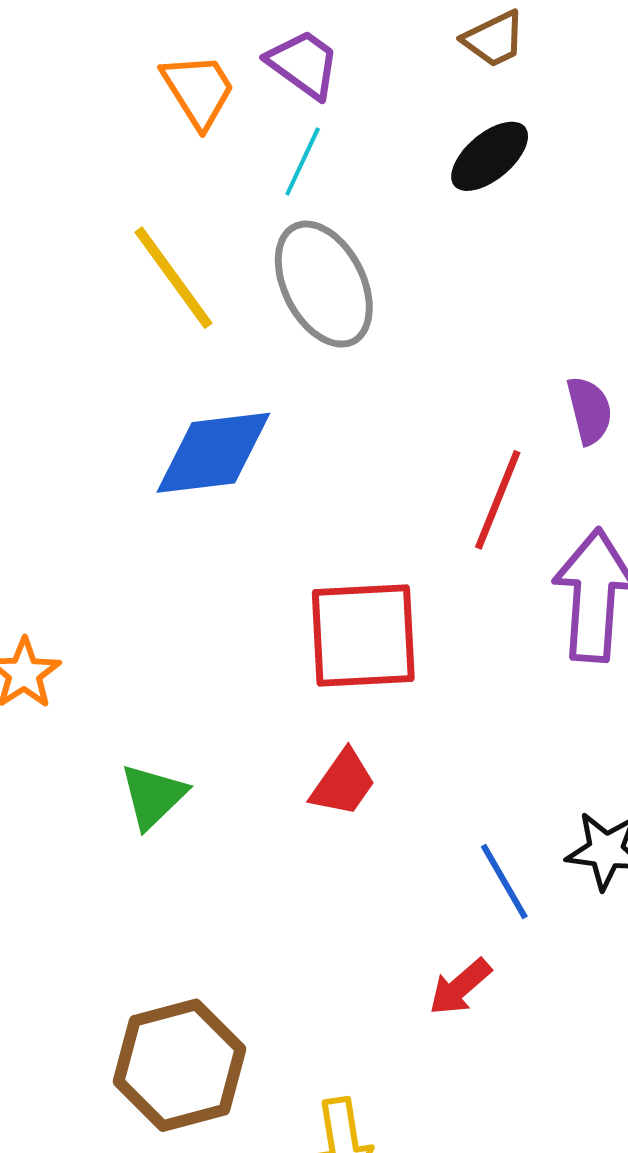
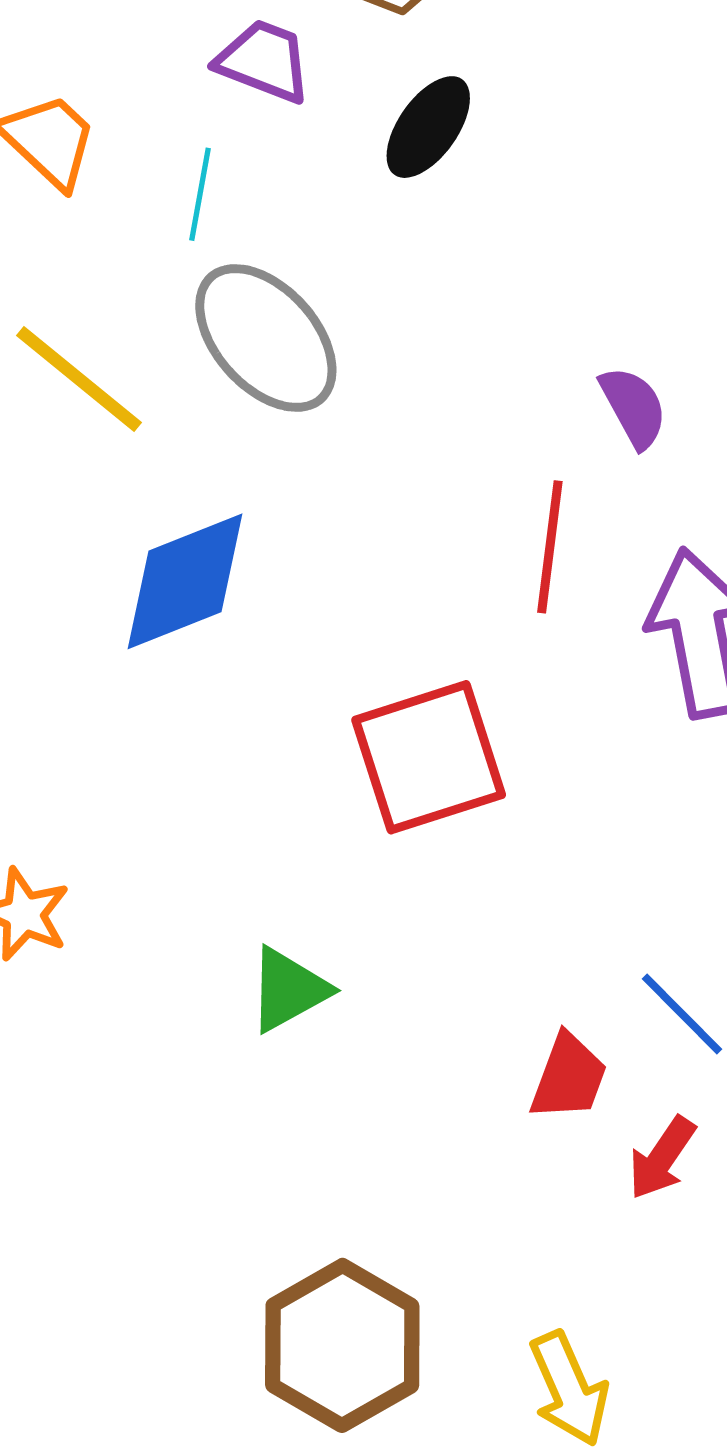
purple trapezoid: (303, 64) -> (264, 61), moved
red trapezoid: (343, 783) -> (569, 1077), moved
green triangle: (153, 796) -> (288, 990), moved, turned 30

